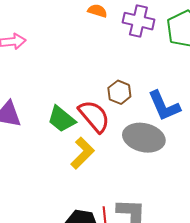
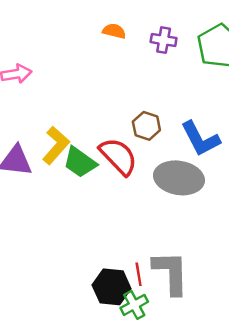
purple cross: (138, 21) -> (164, 40), size x0.7
yellow L-shape: (82, 153) -> (56, 145), moved

